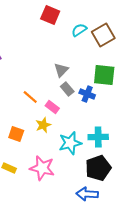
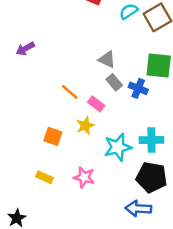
gray triangle: (61, 70) -> (107, 59), turned -49
pink star: (42, 168) -> (84, 177), size x0.7
black pentagon: (98, 168) -> (151, 177), turned 30

